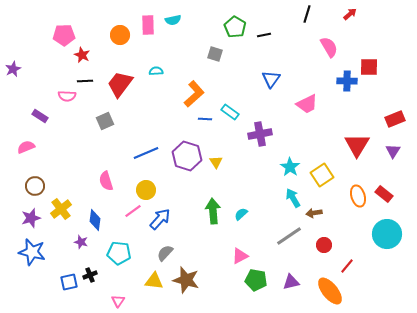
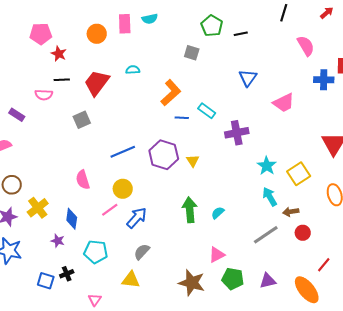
red circle: (324, 245) -> (303, 233), moved
brown star: (186, 280) -> (192, 283), moved
blue square: (69, 282) -> (46, 281), turned 30

